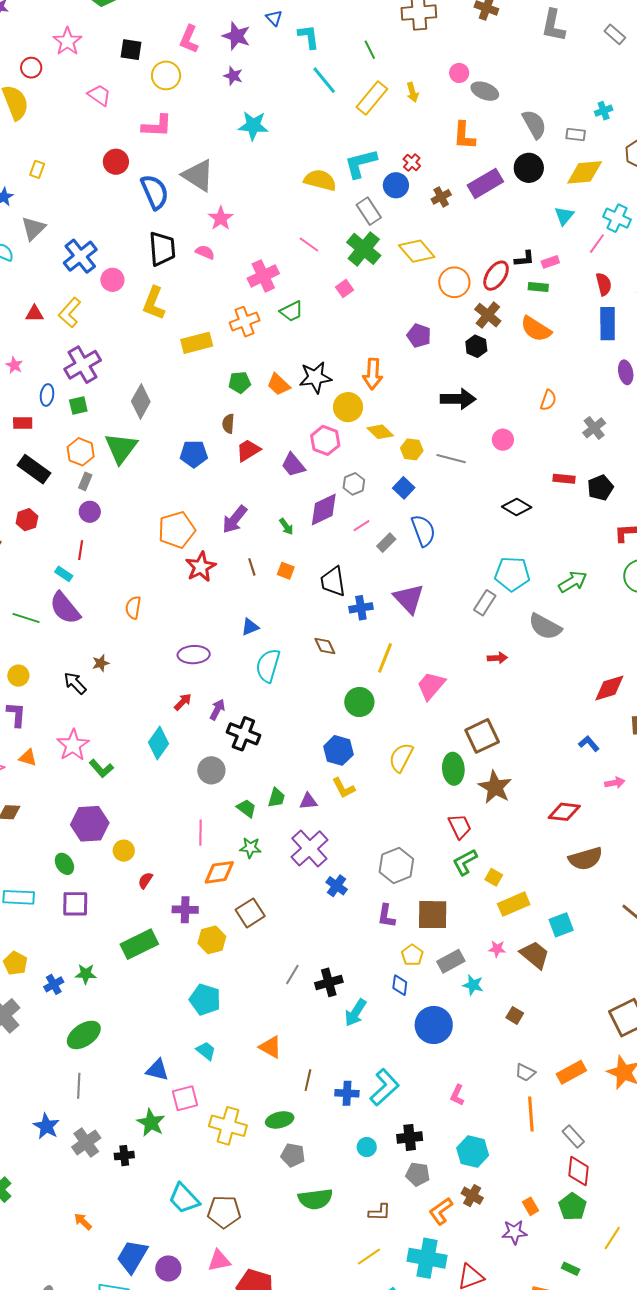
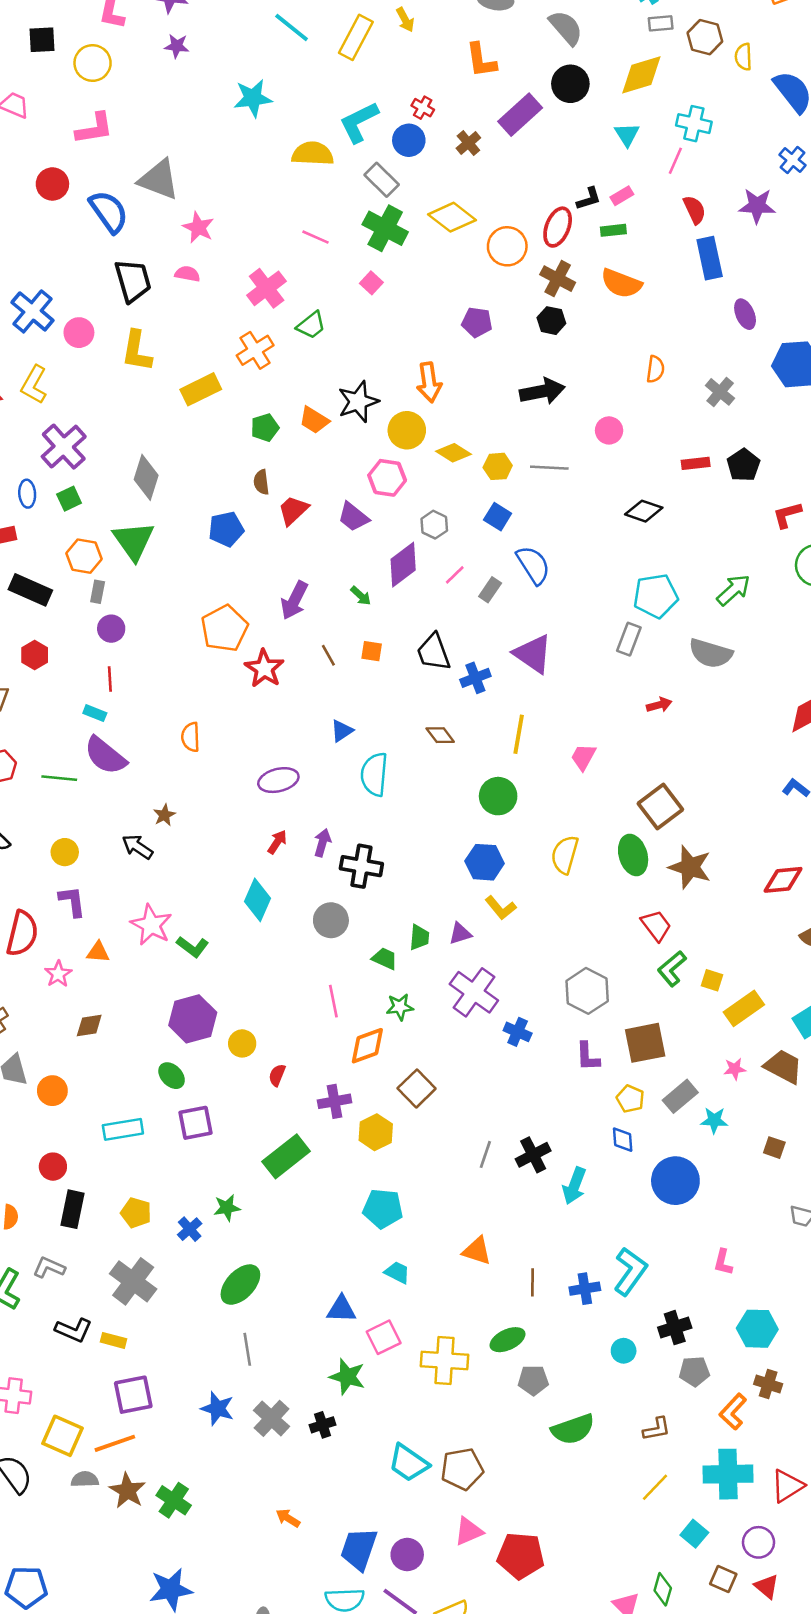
cyan star: (253, 126) -> (253, 98), moved
gray rectangle: (576, 135) -> (661, 23), moved
pink trapezoid: (431, 686) -> (583, 757), size x0.7

